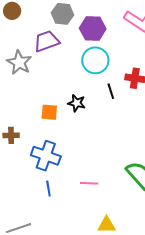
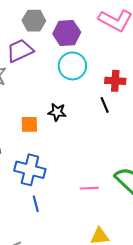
black line: (111, 91) -> (105, 105), moved
pink line: (89, 183) -> (89, 188), moved

